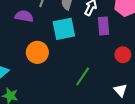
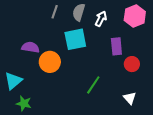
purple semicircle: (24, 16) -> (30, 47), moved
purple rectangle: (103, 26) -> (116, 46), moved

